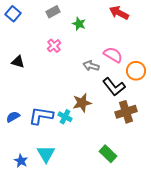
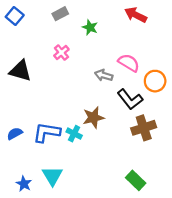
black triangle: (18, 62) -> (20, 71), size x1.5
green rectangle: (108, 154) -> (136, 180), moved

